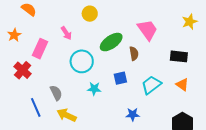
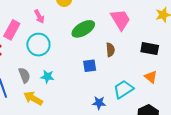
brown semicircle: (134, 54) -> (110, 50), moved
cyan circle: (82, 61) -> (38, 45), moved
cyan trapezoid: (151, 85) -> (123, 89), moved
cyan star: (94, 89) -> (47, 77), moved

